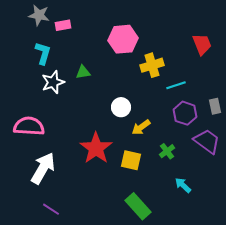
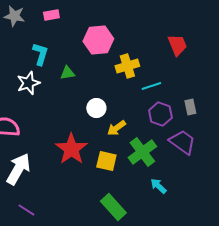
pink rectangle: (63, 25) -> (51, 15), moved
cyan L-shape: (43, 53) -> (40, 54), moved
green triangle: (83, 72) -> (67, 73), moved
green cross: (167, 151) -> (142, 152), size x1.8

